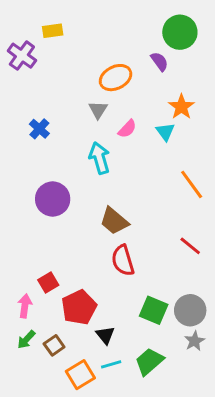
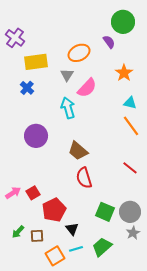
yellow rectangle: (53, 31) -> (36, 62), moved, size x1.6
pink semicircle: (127, 129) -> (87, 88), size x1.5
cyan triangle: (165, 132) -> (130, 103), moved, turned -40
pink arrow: (25, 306) -> (13, 193), moved, turned 49
brown square: (54, 345) -> (37, 236), turned 32

